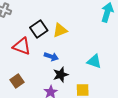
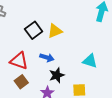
red triangle: (22, 46) -> (19, 61), moved
brown square: (17, 81) -> (21, 82), moved

